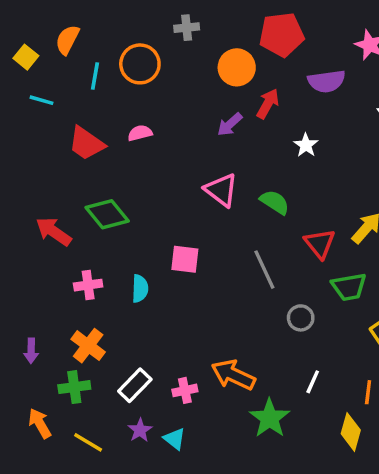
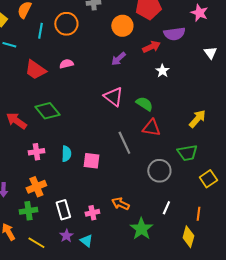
red arrow: (268, 104) -> (151, 47), moved, turned 36
red triangle: (320, 244) -> (151, 128), moved, turned -42
pink square: (185, 259) -> (91, 161), moved
gray line: (264, 270) -> (124, 143), moved
gray circle: (301, 318) -> (159, 171), size x1.5
orange cross: (88, 346) -> (36, 187), turned 30
orange arrow: (233, 375) -> (120, 204), size x0.7
white rectangle: (135, 385) -> (63, 210), turned -60

